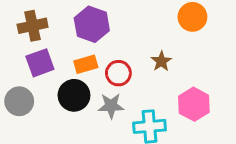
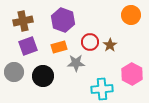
red circle: (118, 73) -> (90, 42), moved
black circle: (74, 95) -> (43, 76), moved
gray star: (111, 106) -> (76, 63), moved

